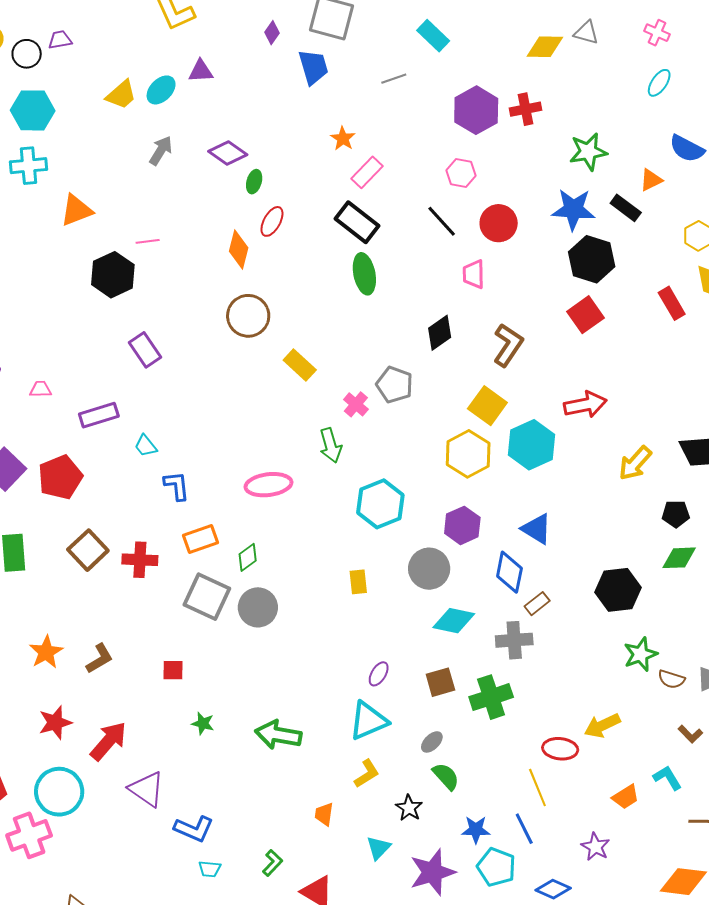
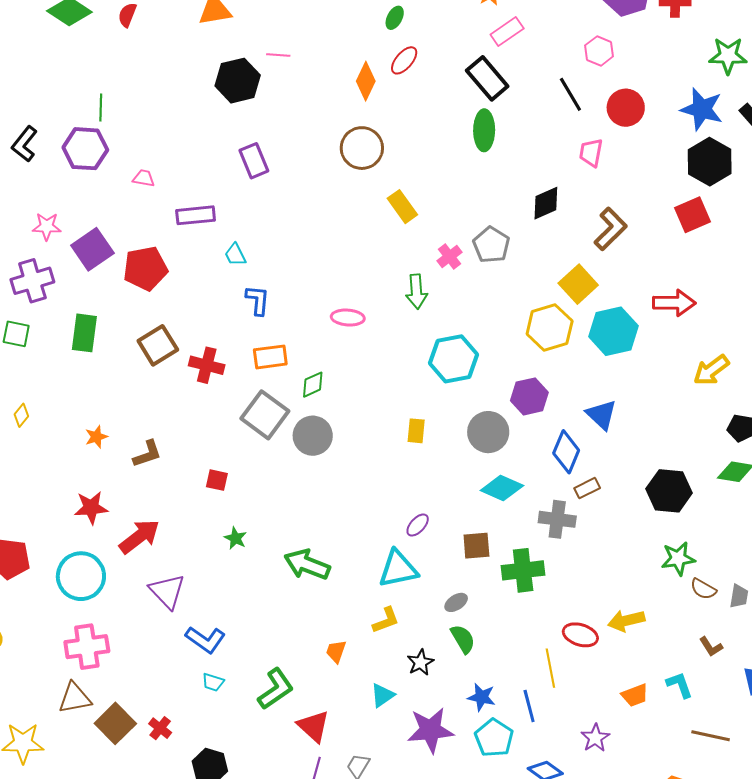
pink ellipse: (268, 485) -> (348, 318), size x0.7
orange star: (46, 652) -> (96, 437), size x0.7
pink cross: (29, 835) -> (87, 647), moved
green L-shape: (272, 863) -> (276, 689), size x1.6

